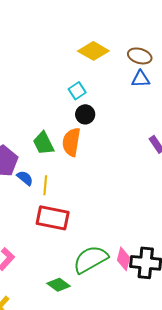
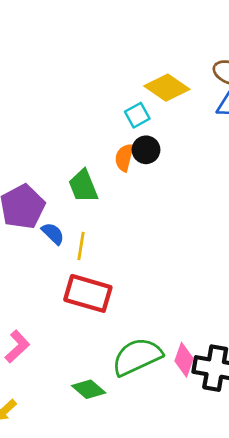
yellow diamond: (93, 51) -> (167, 88), moved
orange semicircle: (71, 142) -> (124, 158), moved, size x0.7

